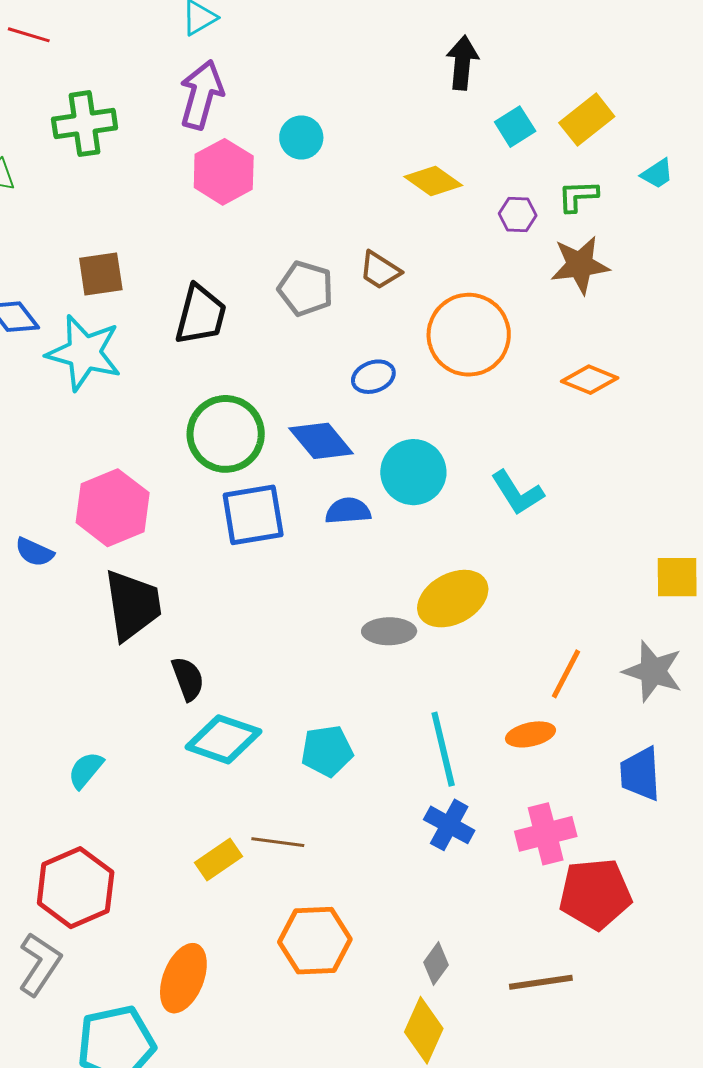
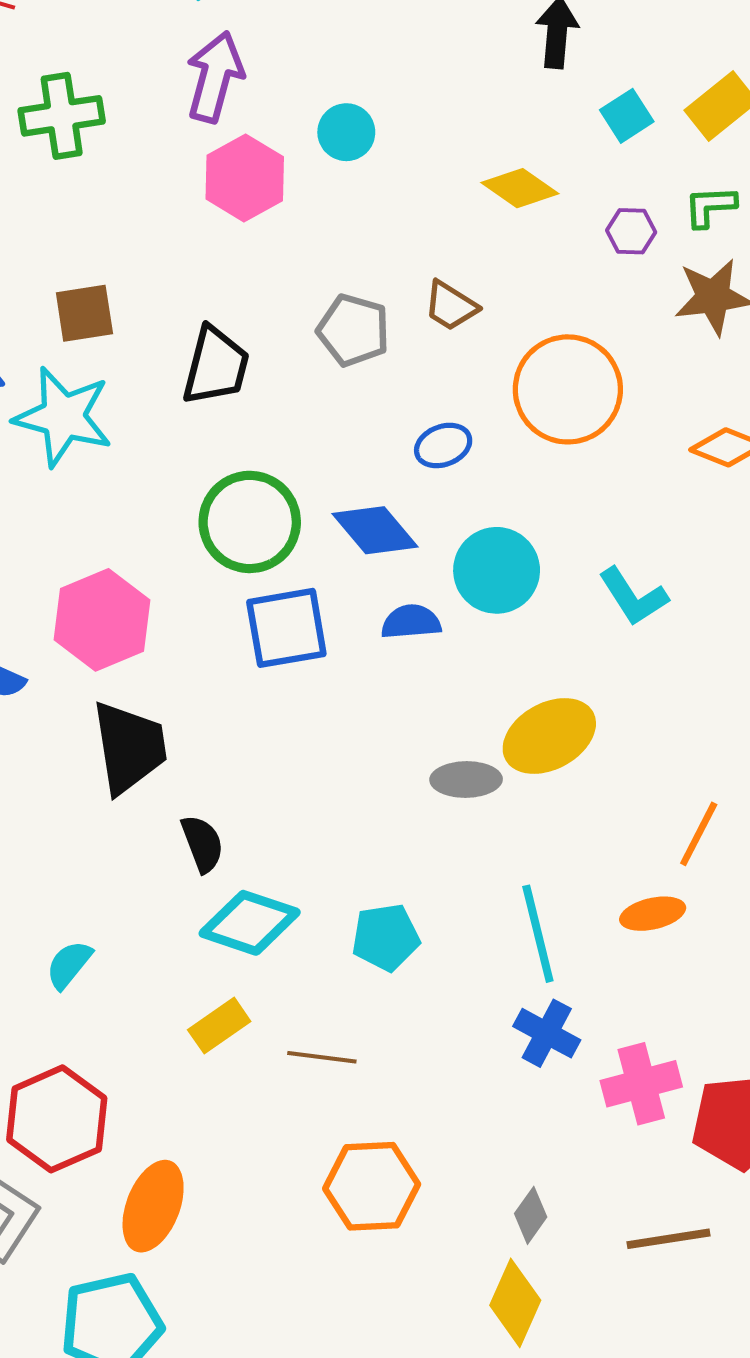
pink cross: (546, 834) -> (641, 1084), moved
yellow rectangle: (218, 860) -> (219, 1026), moved
orange ellipse: (183, 978) -> (153, 1206), moved

